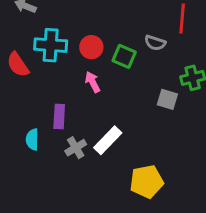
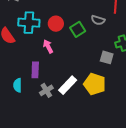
green square: (124, 56) -> (78, 29), turned 35
pink arrow: (93, 82) -> (48, 46), moved
yellow pentagon: (147, 182) -> (95, 84), moved, turned 30

